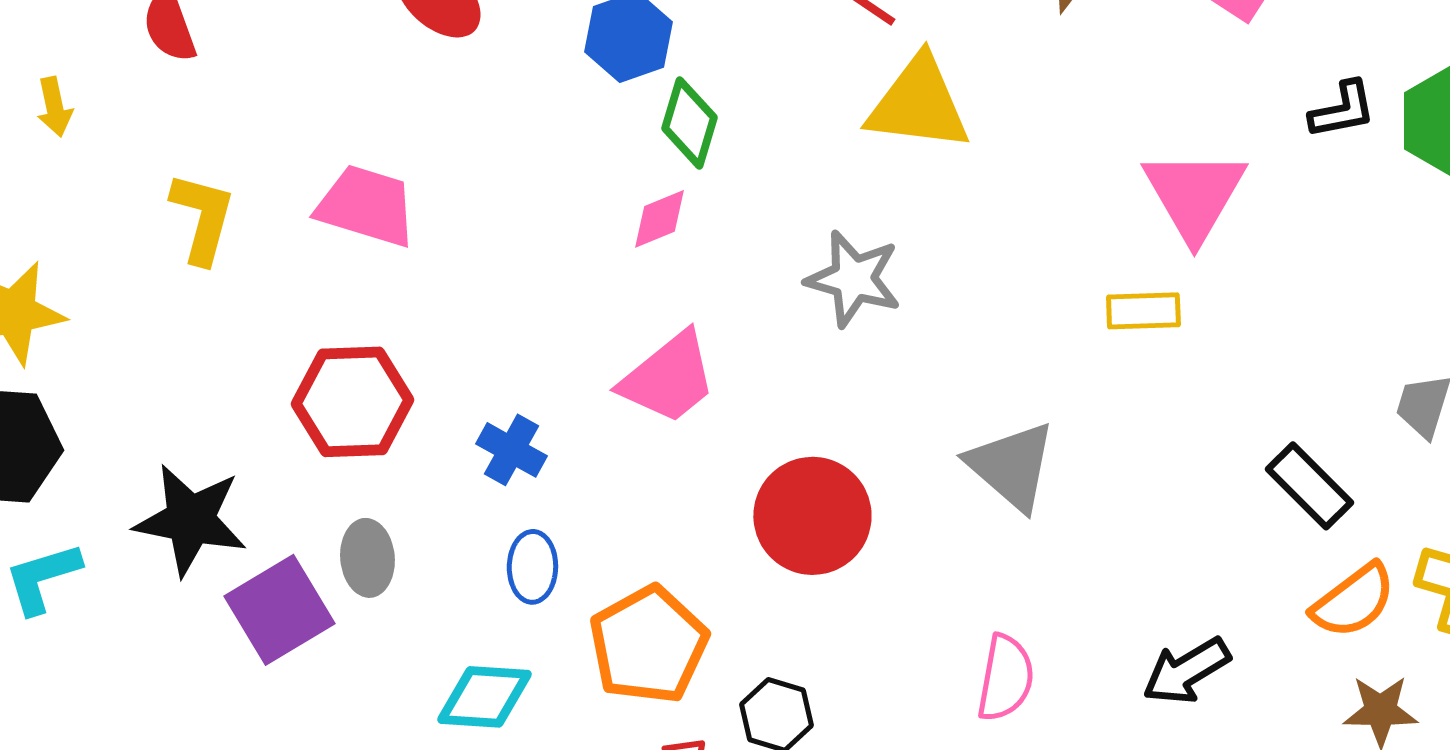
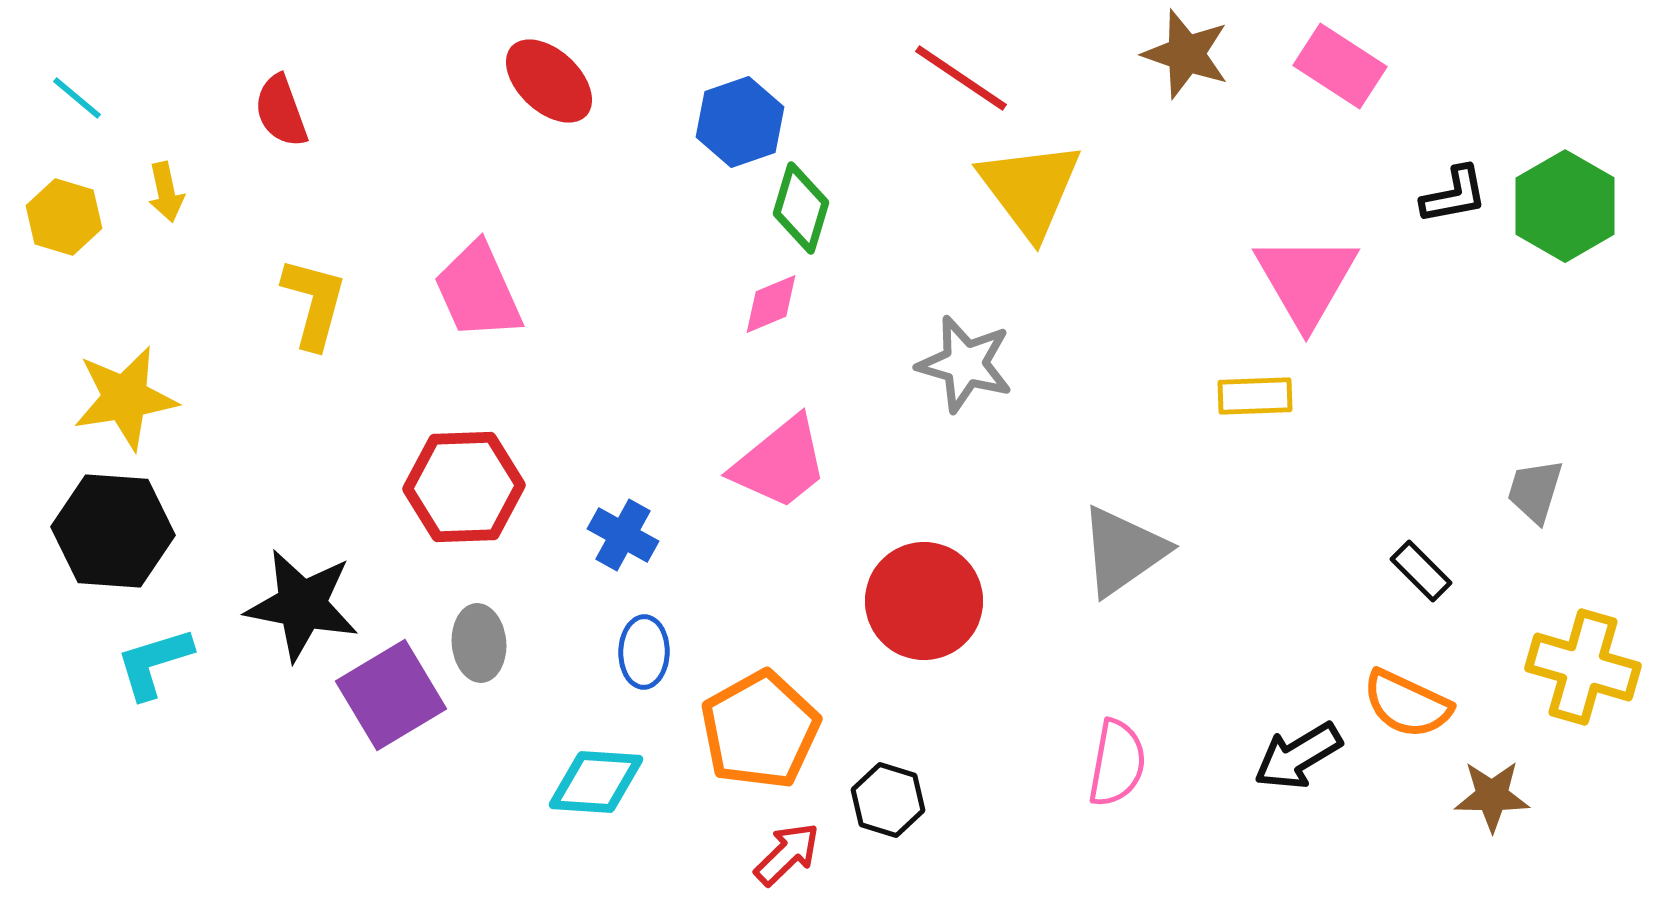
yellow triangle: (918, 104) -> (1030, 189), turned 46
pink trapezoid: (366, 206) -> (478, 291), turned -131
gray triangle: (1011, 466) -> (1123, 551), turned 44
black rectangle: (1309, 486) -> (1421, 571), size x0.7
orange semicircle: (1353, 601) -> (1407, 704), moved, turned 62

